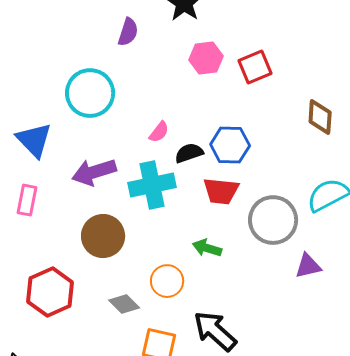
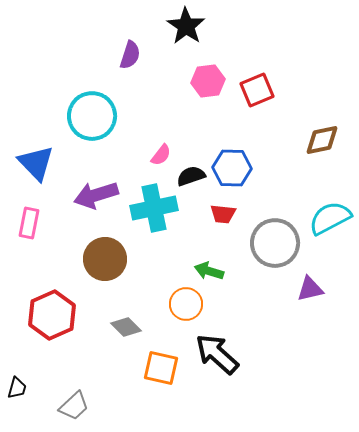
brown diamond: (320, 117) -> (322, 140), turned 75
red trapezoid: (221, 191) -> (223, 214), size x0.7
orange circle: (167, 281) -> (186, 304), moved

